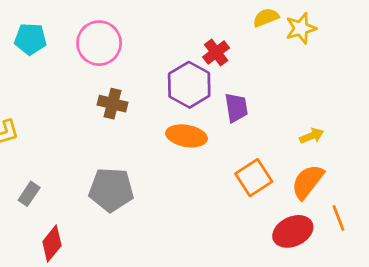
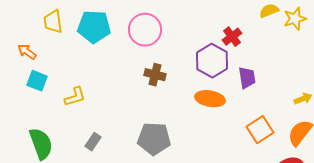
cyan pentagon: (30, 39) -> (94, 27), size x1.4

